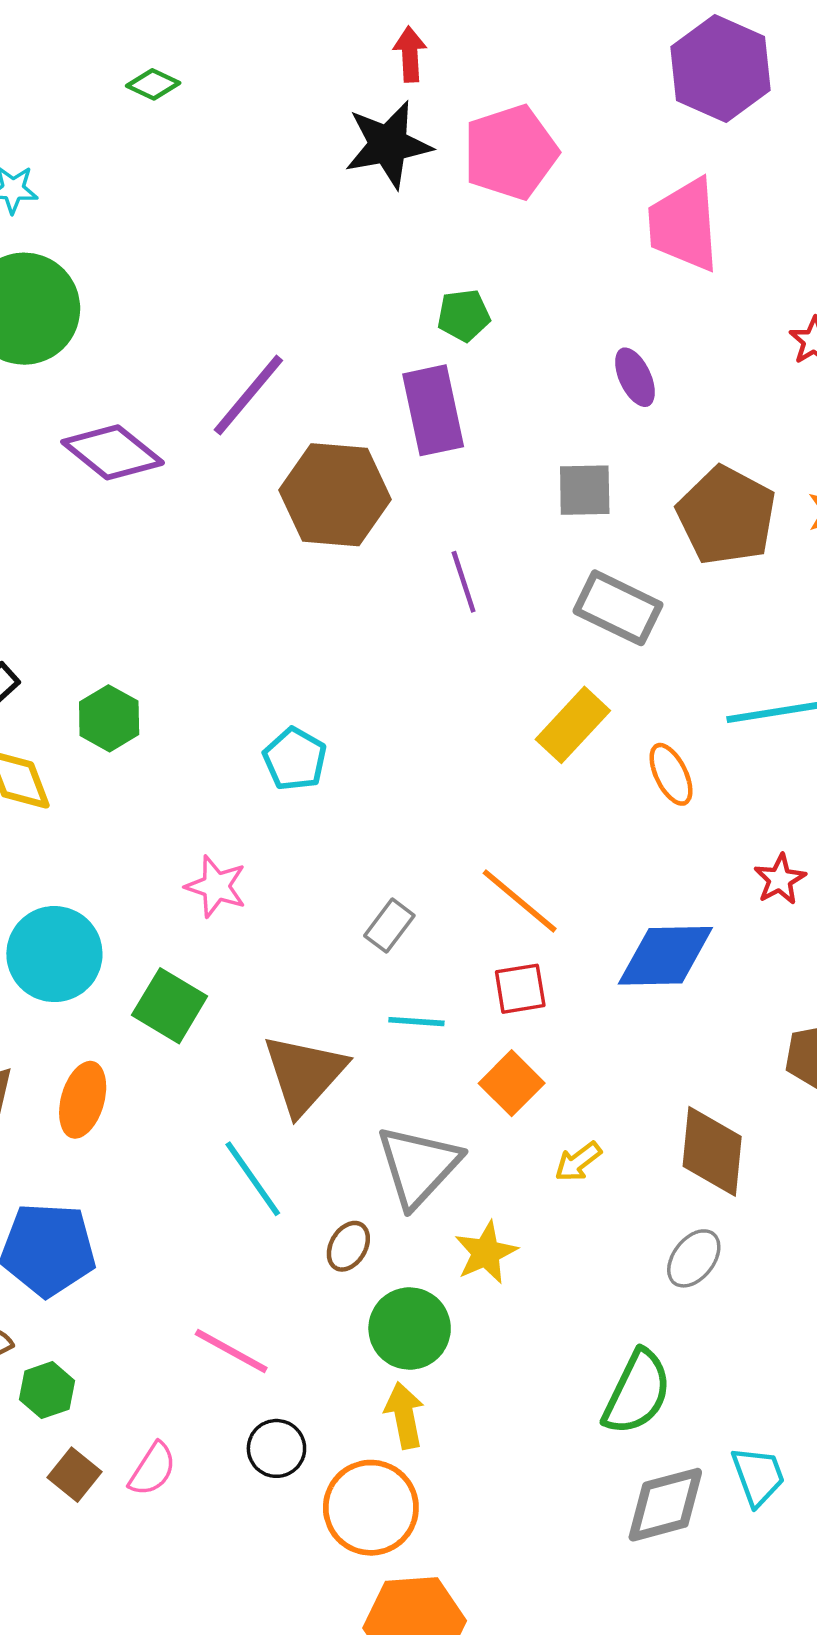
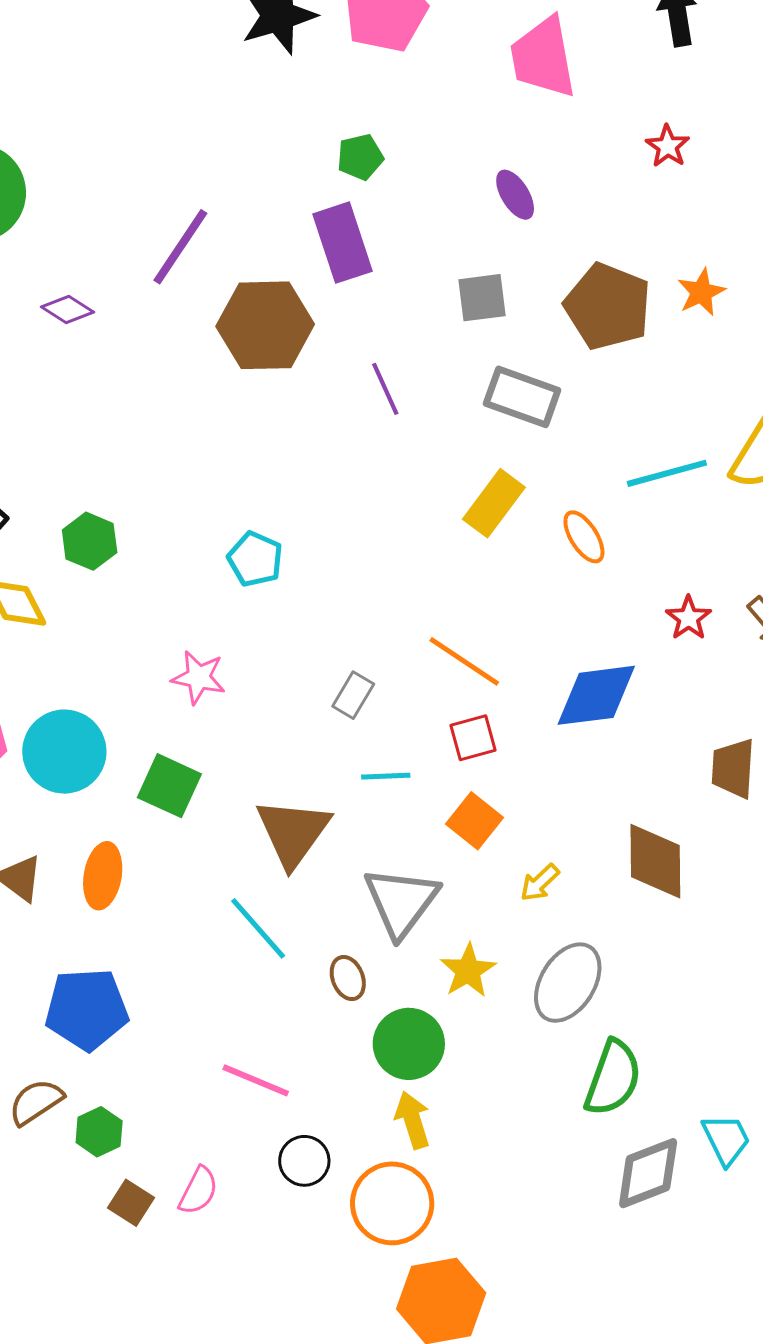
purple diamond: (113, 452) -> (67, 309), size x0.6
brown ellipse: (348, 1246) -> (348, 978), turned -45
gray ellipse: (694, 1258) -> (568, 983), moved, size x1.5

